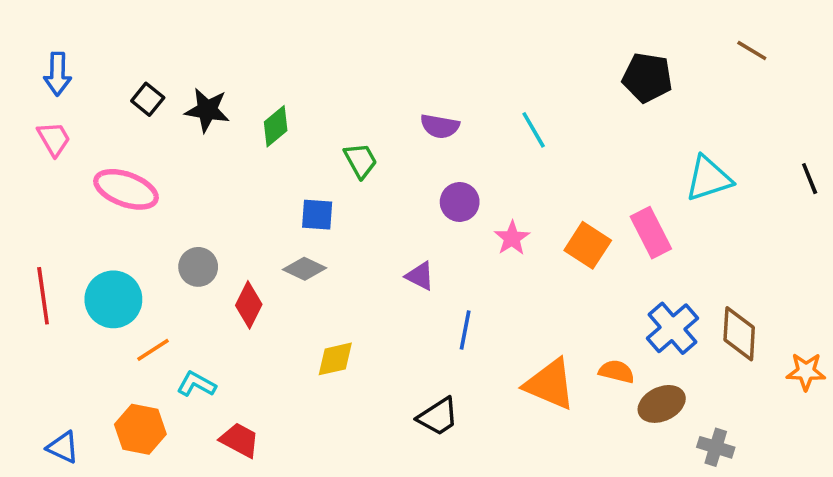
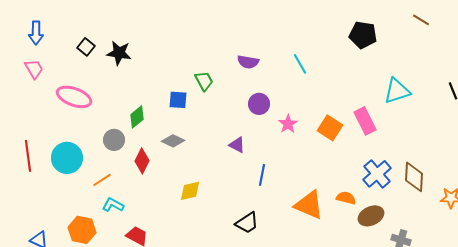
green diamond: (276, 126) -> (137, 117), moved
blue square: (317, 215) -> (178, 100), moved
orange line: (153, 350) -> (102, 180), moved

